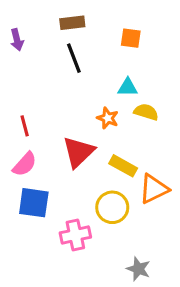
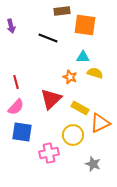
brown rectangle: (72, 23) -> (62, 11), moved
orange square: (131, 38) -> (85, 25), size x1.6
black line: (74, 58) -> (48, 38), turned -48
gray star: (138, 269) -> (93, 164), moved

